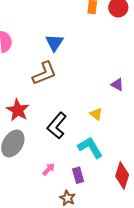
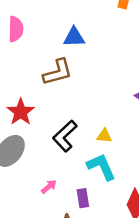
blue triangle: (54, 43) -> (74, 37), turned 48
yellow triangle: (96, 114) -> (104, 136), moved, turned -40

